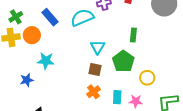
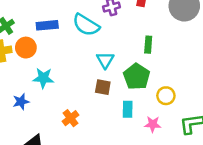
blue rectangle: (50, 17) -> (47, 25), turned -54
cyan semicircle: (82, 18) -> (86, 25), turned -125
orange cross: (93, 92) -> (71, 118), moved
cyan rectangle: (117, 97) -> (128, 109), moved

